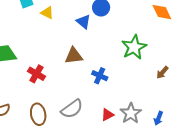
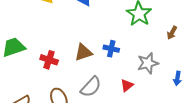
brown triangle: (74, 56) -> (83, 52), moved
gray star: (131, 113) -> (148, 63), moved, turned 30

